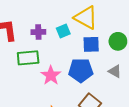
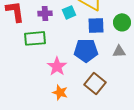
gray triangle: (115, 71) -> (119, 51), turned -32
pink star: (51, 75) -> (57, 66), moved

